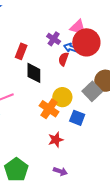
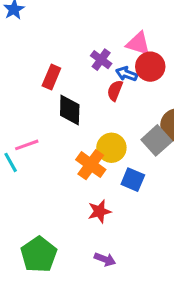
red circle: (86, 42) -> (150, 67), size x0.7

